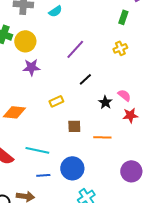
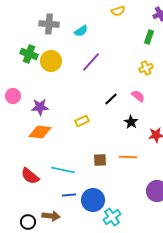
purple line: (75, 49) -> (91, 62), moved
purple star: (31, 67) -> (40, 107), moved
pink semicircle: (124, 95) -> (138, 96), moved
brown square: (74, 126) -> (100, 160), moved
blue circle: (72, 168) -> (93, 200), moved

